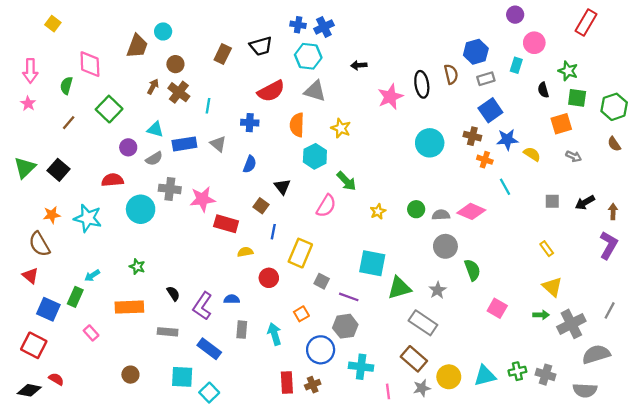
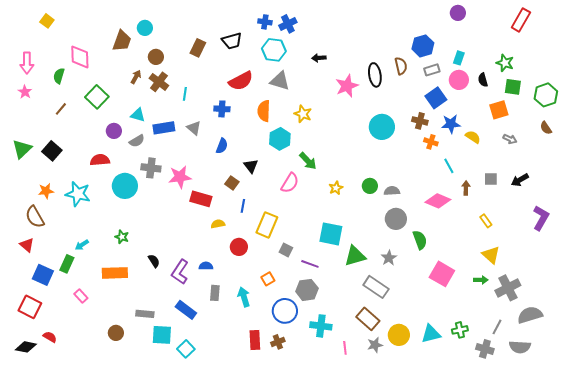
pink circle: (534, 43) -> (459, 80), moved
pink diamond: (471, 211) -> (438, 201), moved
brown arrow: (613, 211) -> (466, 188), moved
pink square: (497, 308) -> (442, 274), size x1.4
gray line: (610, 310) -> (497, 327), moved
gray rectangle: (168, 332) -> (145, 314), moved
gray cross: (546, 375) -> (485, 349), moved

